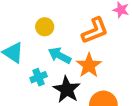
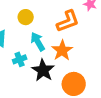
cyan arrow: (60, 56) -> (38, 42), turned 30

